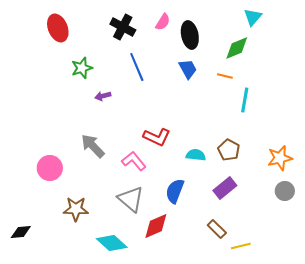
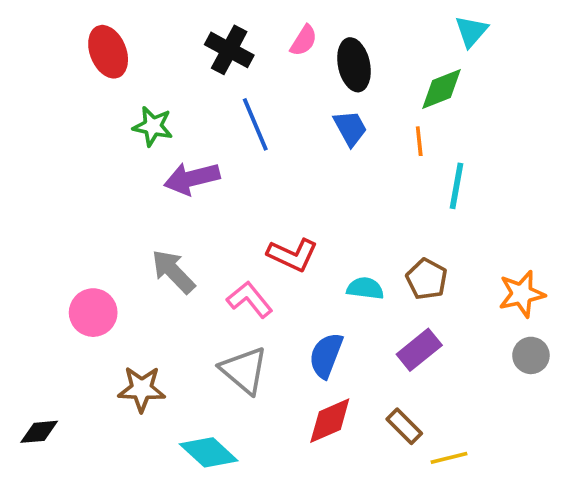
green star: (82, 68) -> (153, 126), turned 30
orange line: (225, 76) -> (419, 141), turned 70
purple arrow: (103, 96) -> (192, 178), size x1.8
red diamond: (156, 226) -> (330, 421), moved

